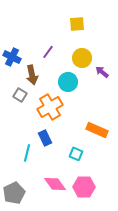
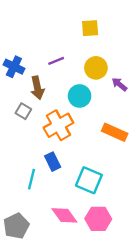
purple line: (48, 52) -> (56, 61), turned 32
orange rectangle: (97, 130) -> (115, 132), moved
cyan square: (76, 154) -> (89, 180), size x1.6

